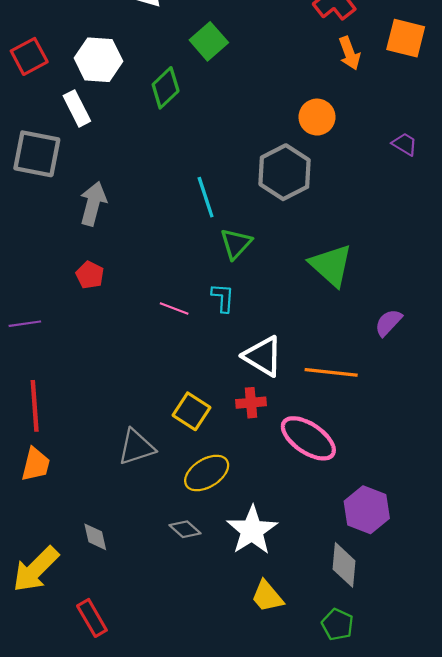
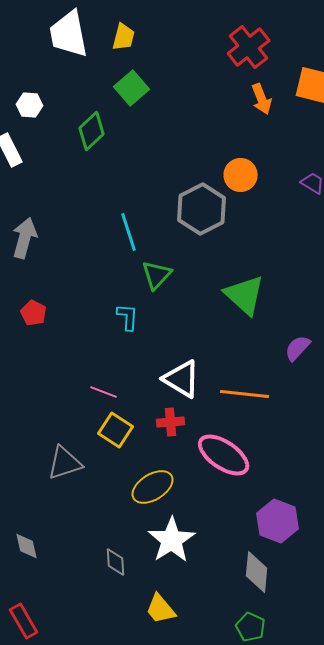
white hexagon: (98, 60) -> (30, 105), size x0.6
orange circle: (317, 117) -> (241, 175), moved
red pentagon: (90, 275) -> (34, 313), moved
cyan L-shape: (223, 298) -> (128, 317), moved
pink line: (174, 309) -> (104, 392), moved
yellow ellipse: (207, 473) -> (153, 487), moved
gray diamond: (185, 529) -> (116, 562), moved, turned 44
yellow trapezoid: (267, 596) -> (161, 609), moved

